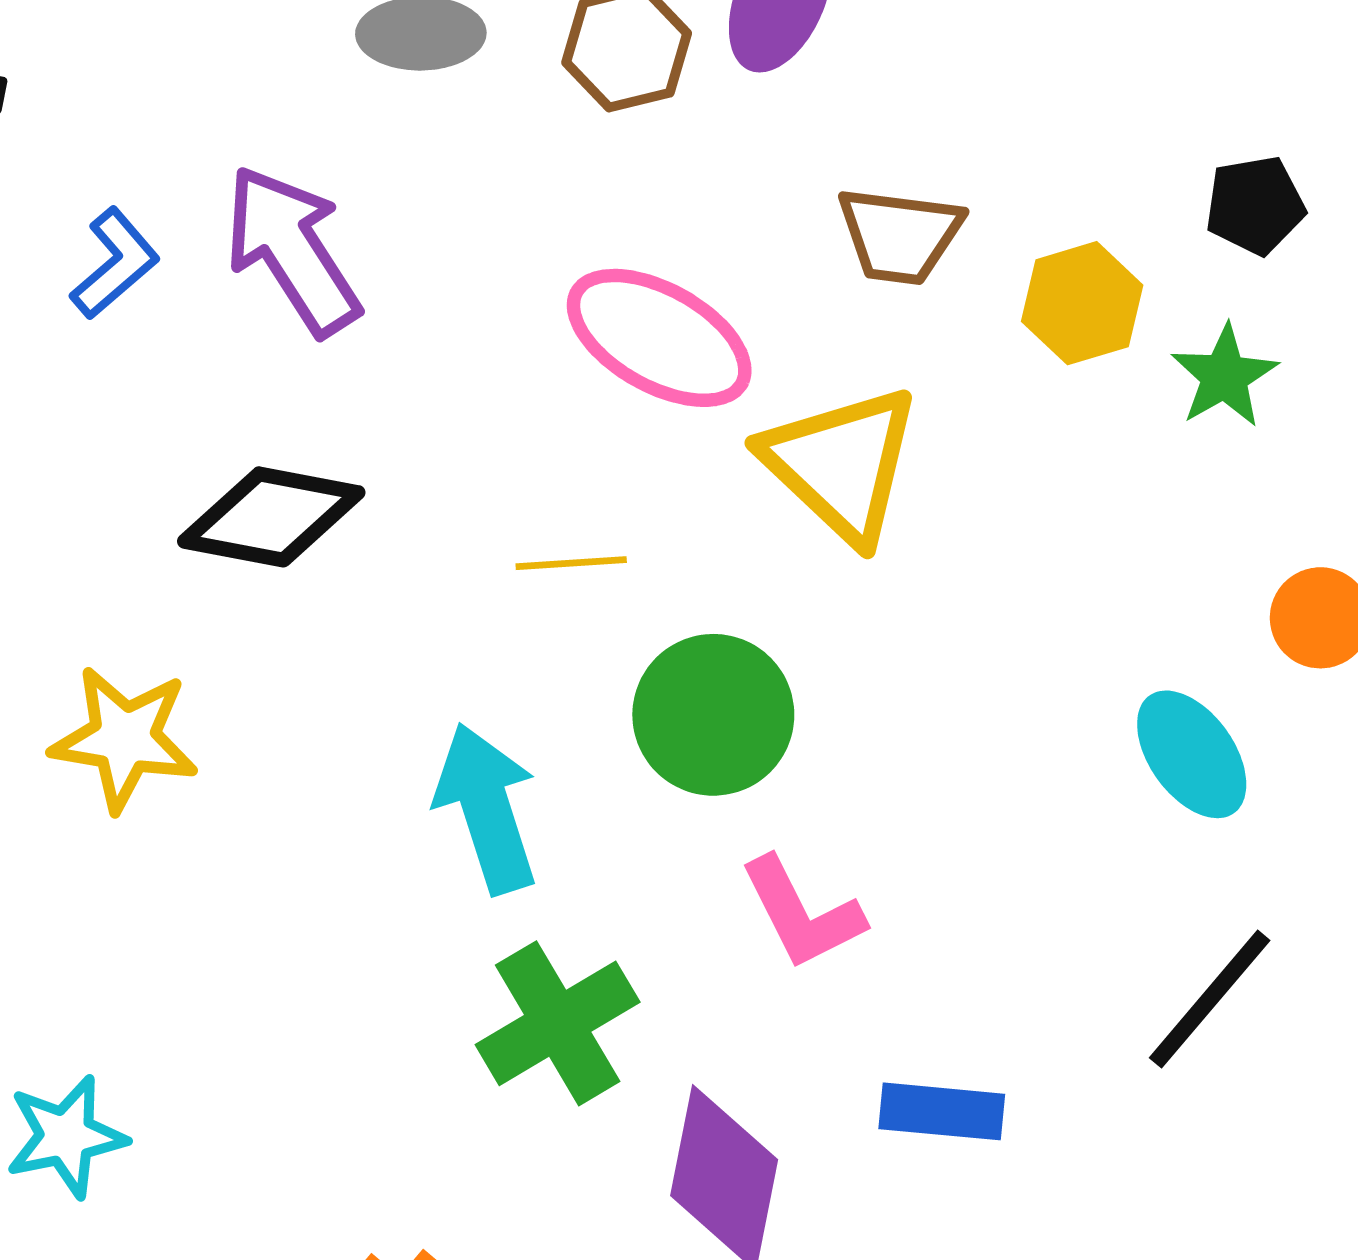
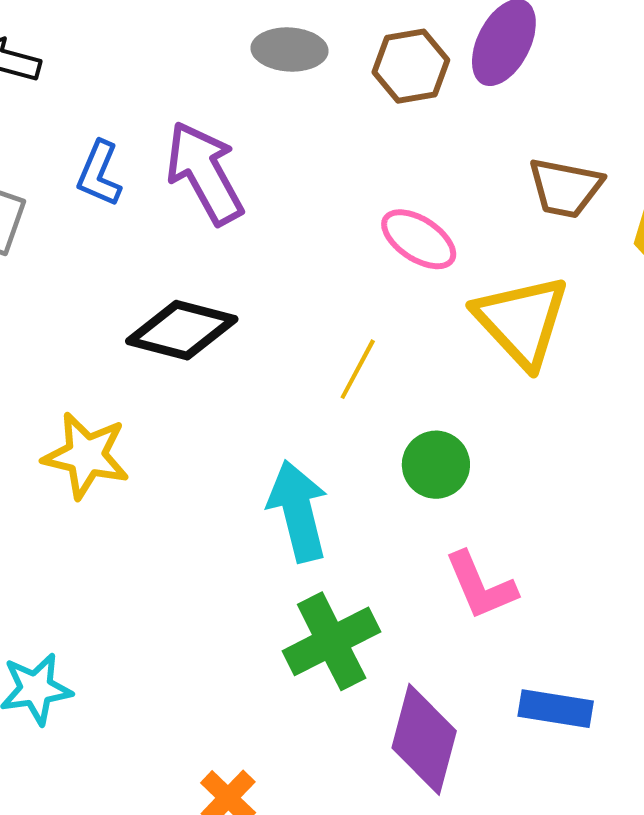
blue L-shape: (115, 263) -> (99, 174), turned 150
pink ellipse: (659, 338) -> (419, 239), size x0.7
yellow line: (571, 563) -> (358, 369), turned -62
green circle: (713, 715) -> (436, 465), size x0.7

